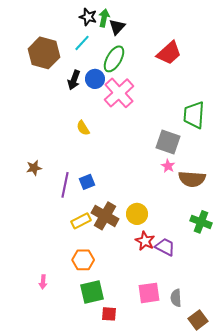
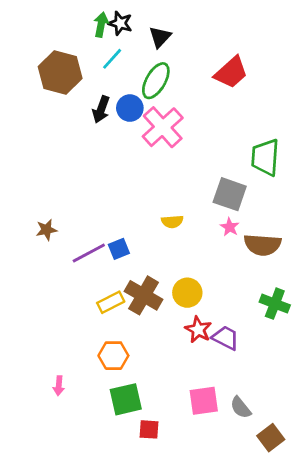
green arrow: (104, 18) -> (101, 25), moved
yellow semicircle: (83, 128) -> (172, 222), moved, turned -63
purple line: (65, 185) -> (89, 253), turned 50
gray semicircle: (176, 298) -> (241, 408), turned -36

